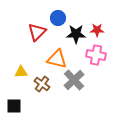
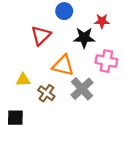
blue circle: (58, 18) -> (64, 11), moved
red star: (97, 30) -> (102, 21), moved

